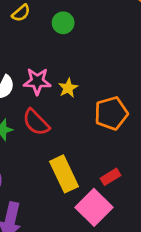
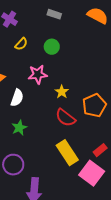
pink star: (37, 81) -> (38, 74), moved
red semicircle: (36, 122) -> (65, 118), moved

